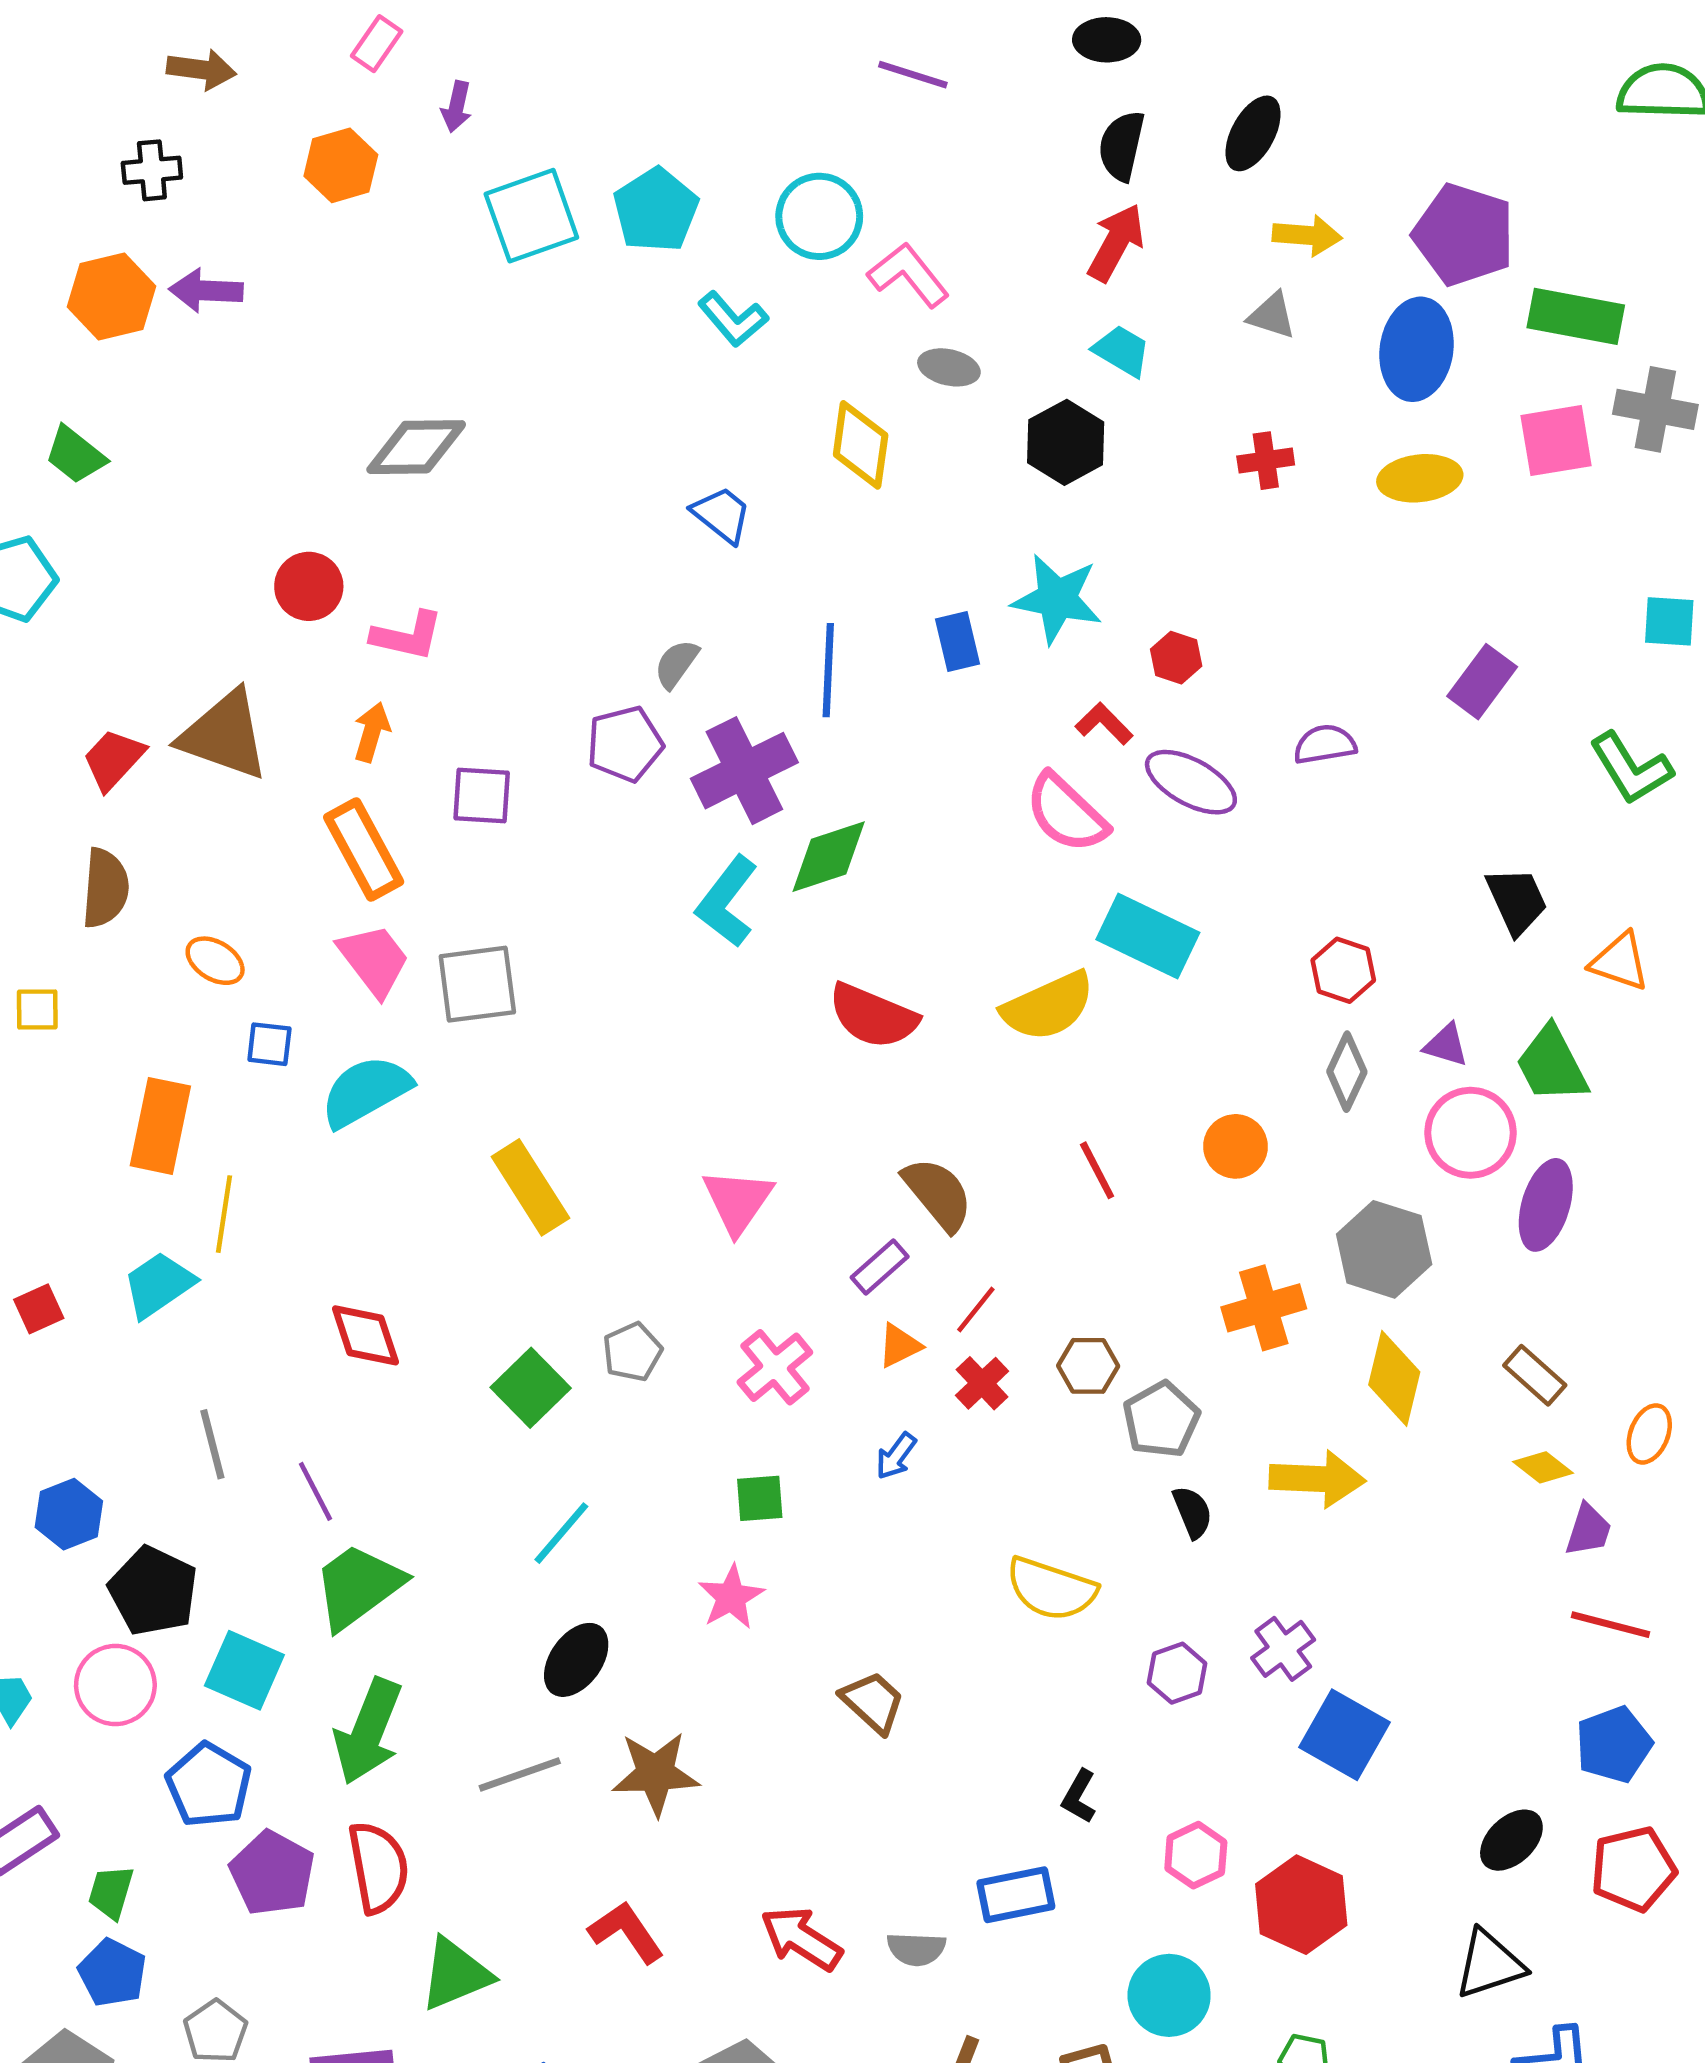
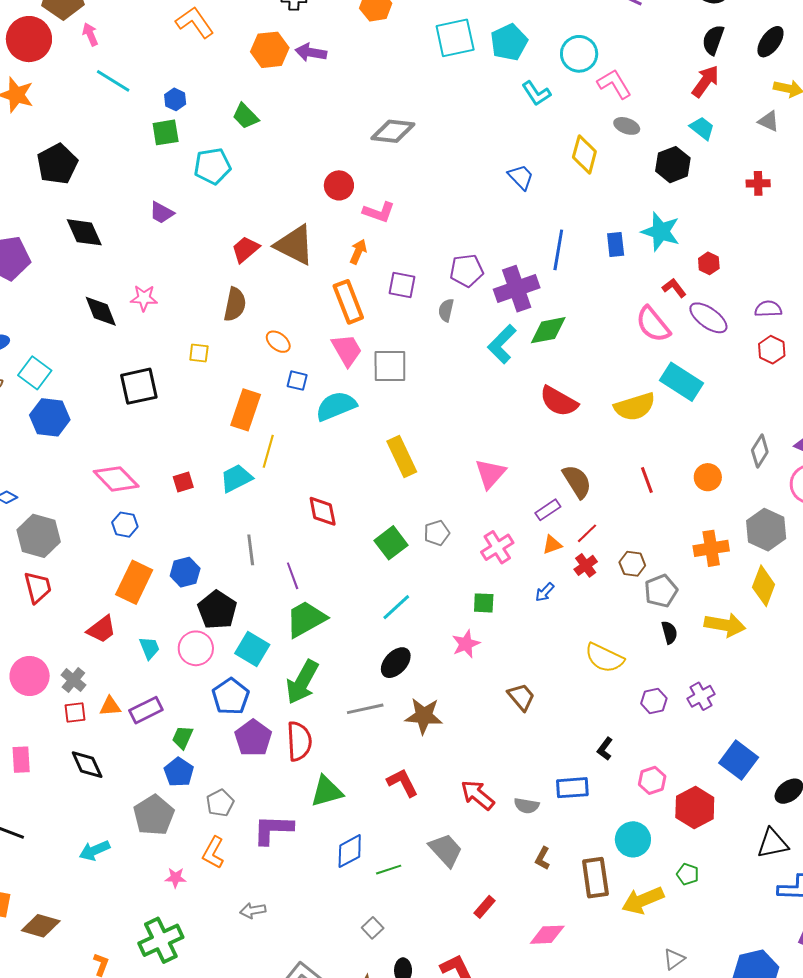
gray semicircle: (676, 664) -> (446, 310), moved, turned -30
red hexagon: (1343, 970) -> (772, 350), moved
blue square: (1344, 1735) -> (739, 760), moved

